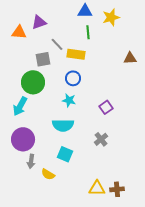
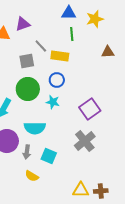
brown triangle: (130, 58) -> (108, 52), moved
green circle: (33, 82) -> (28, 89), moved
purple square: (106, 107) -> (90, 109), size x1.5
cyan semicircle: (63, 125) -> (35, 128), moved
gray cross: (101, 139) -> (85, 141), size x1.5
gray arrow: (31, 161) -> (27, 152), moved

